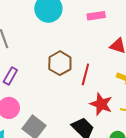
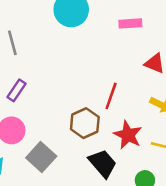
brown hexagon: (60, 63) -> (85, 123), moved

